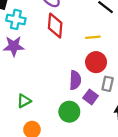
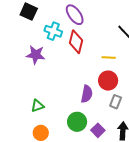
cyan cross: (16, 19) -> (53, 31), moved
purple square: (91, 97) -> (98, 130), moved

